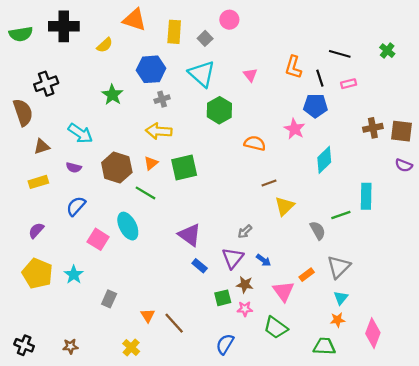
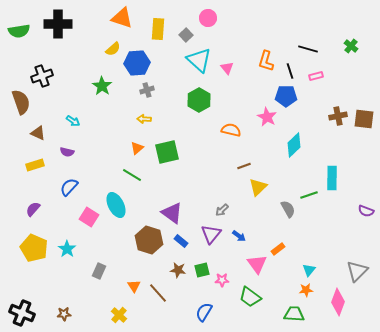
yellow semicircle: (105, 45) -> (113, 49), moved
cyan triangle: (202, 74) -> (199, 60), moved
yellow arrow: (159, 131) -> (144, 119), size x0.6
cyan arrow: (80, 133) -> (73, 121), size x0.6
brown triangle: (42, 147) -> (38, 133), turned 42
purple semicircle: (404, 165) -> (366, 211), moved
brown hexagon: (117, 168) -> (149, 240), moved
gray triangle: (339, 267) -> (357, 271), moved
brown star: (245, 285) -> (178, 270), moved
black cross: (24, 345) -> (22, 313), size x1.4

